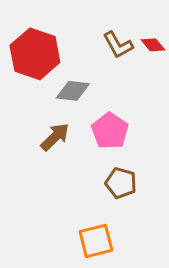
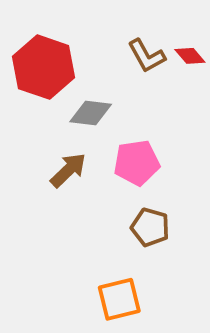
pink pentagon: (110, 131) -> (137, 163), turned 30

